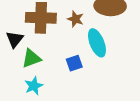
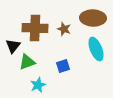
cyan ellipse: (97, 43) -> (96, 49), moved
cyan star: (34, 86) -> (38, 85), moved

